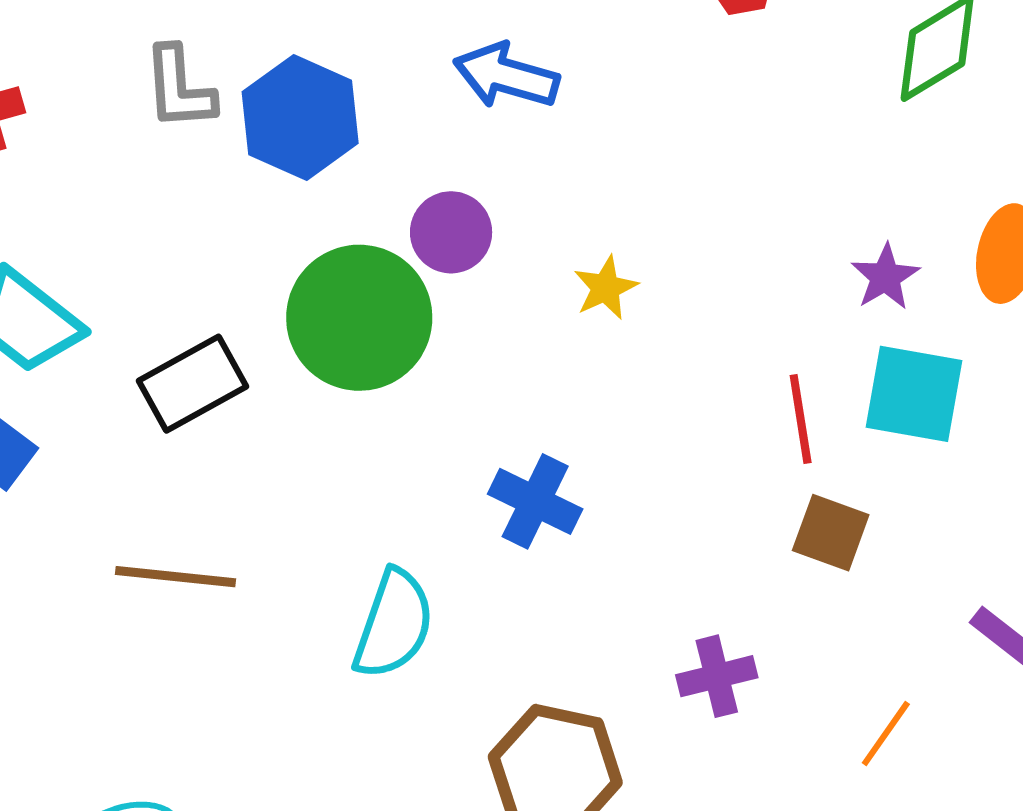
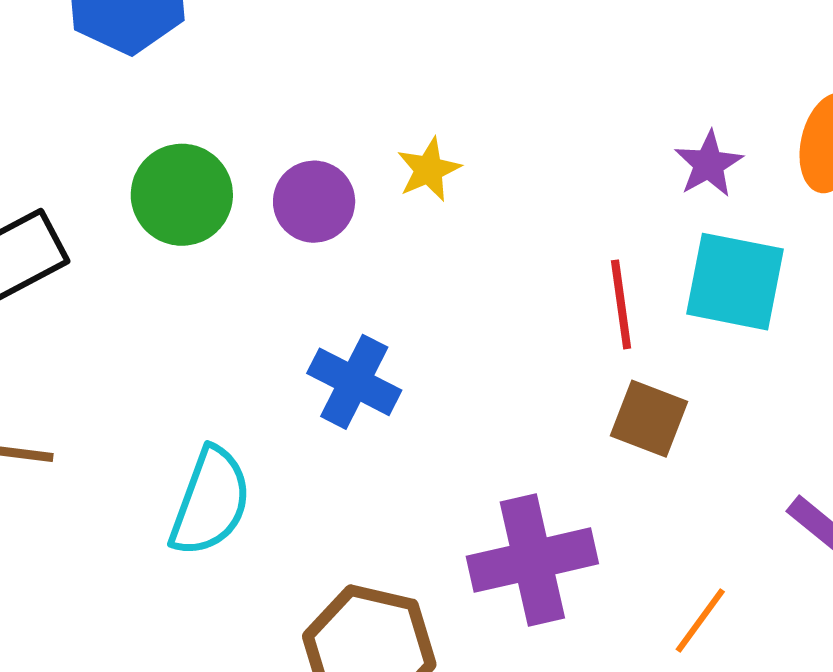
purple circle: (451, 232) -> (314, 202), moved
green circle: (359, 318) -> (182, 195), size x0.7
purple cross: (717, 676) -> (532, 560), size x1.6

